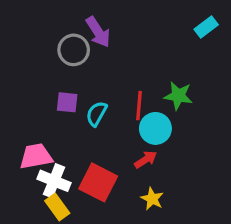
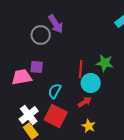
cyan semicircle: (97, 114) -> (55, 91), moved
pink trapezoid: (36, 156) -> (22, 77), moved
white cross: (54, 181) -> (29, 115), turned 30

